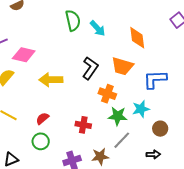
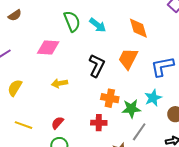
pink diamond: (24, 55) -> (48, 47), moved
orange trapezoid: (122, 66) -> (128, 59), turned 110
yellow arrow: (51, 80) -> (60, 83), size x0.7
orange cross: (107, 94) -> (110, 98), moved

